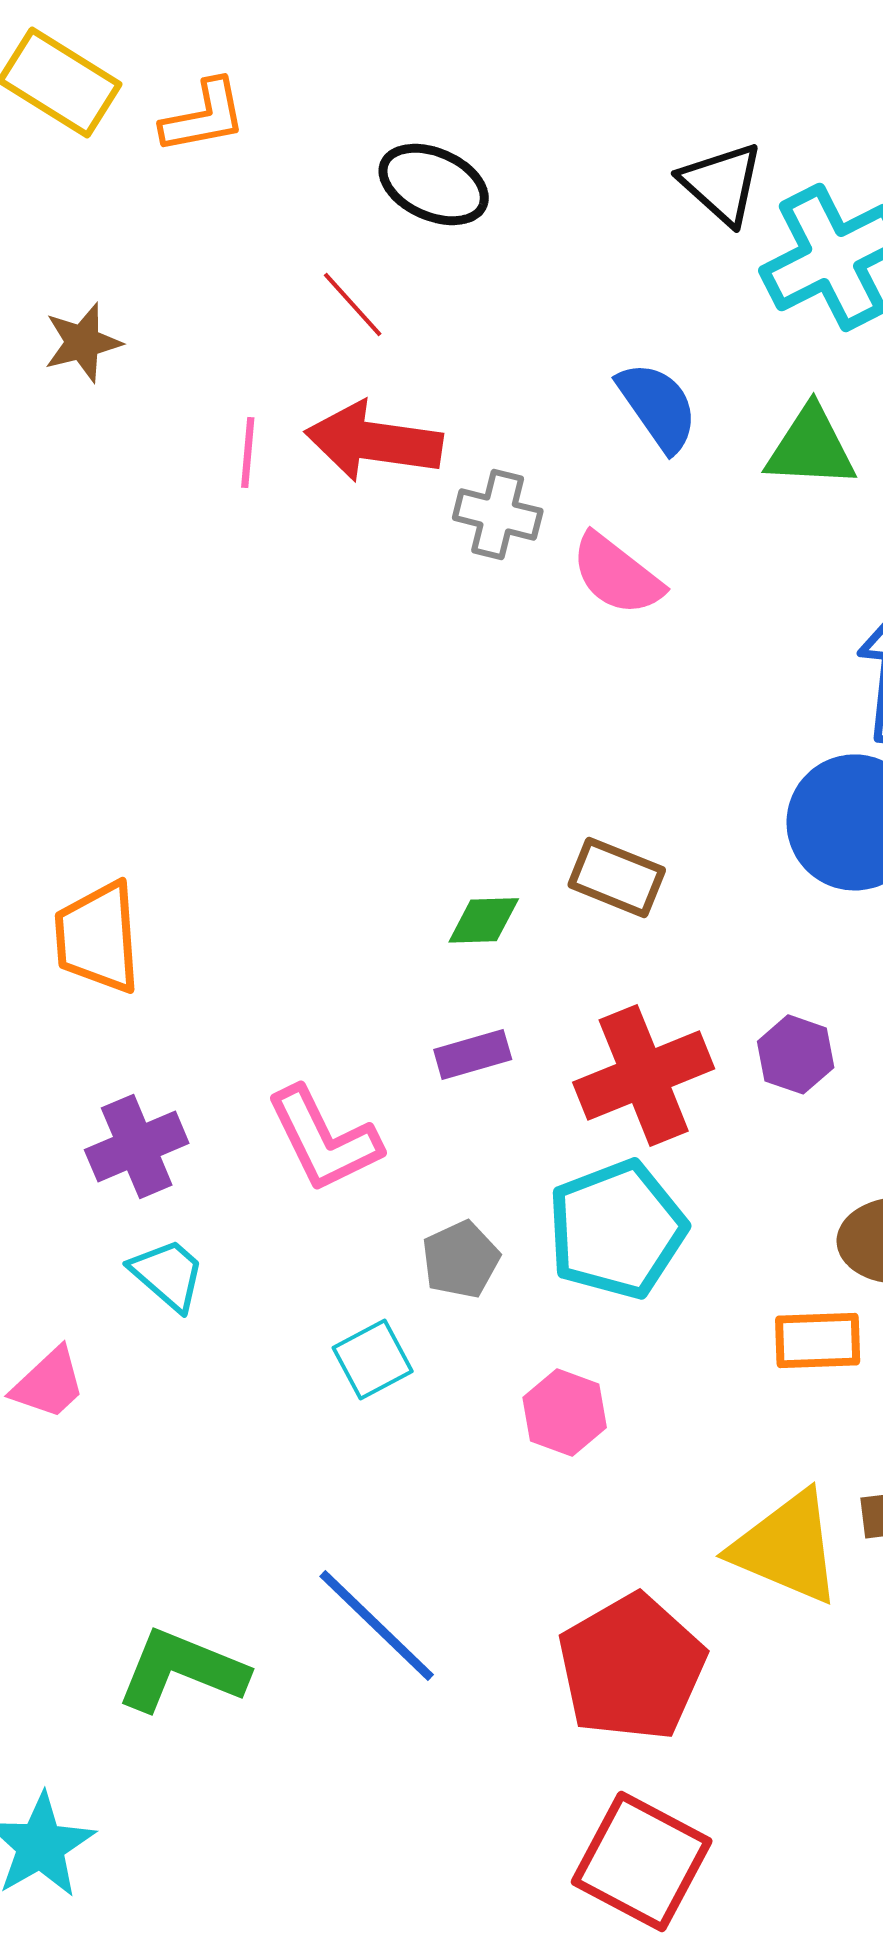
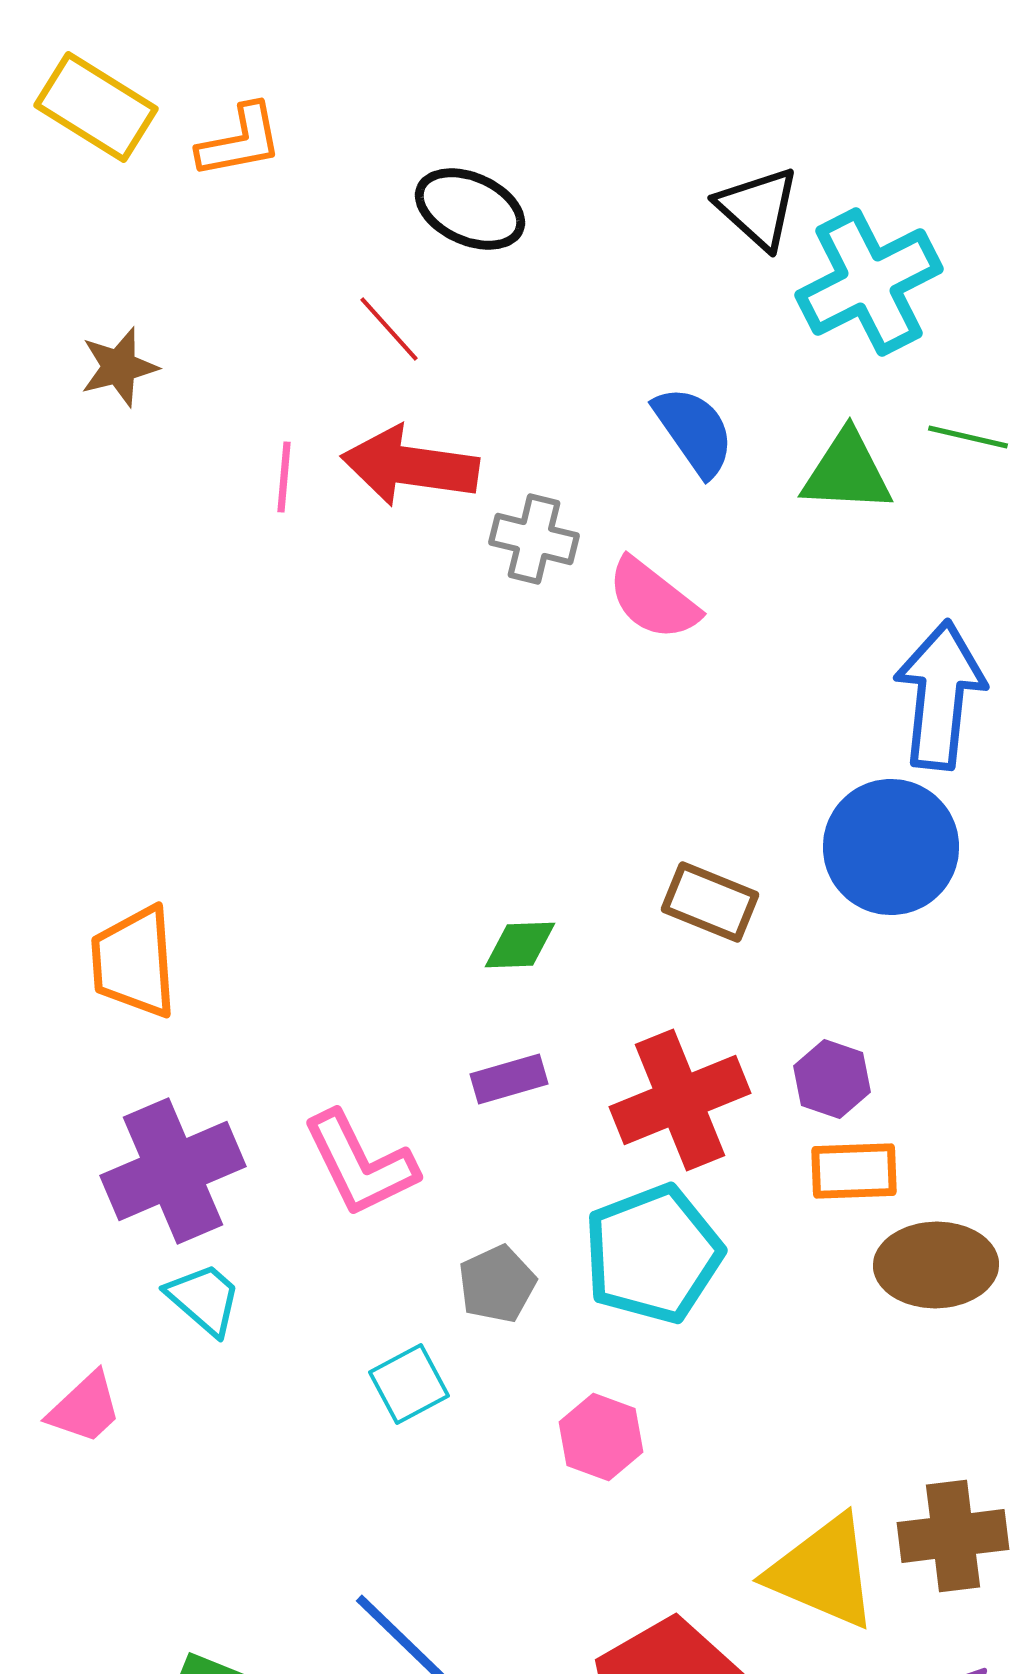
brown rectangle: (617, 877) -> (710, 902), moved
purple cross: (137, 1146) -> (173, 1171), size x1.4
orange rectangle: (818, 1340) -> (854, 1171), moved

